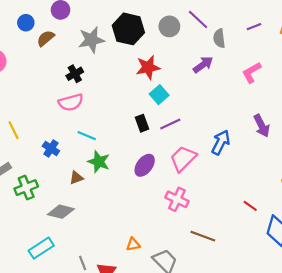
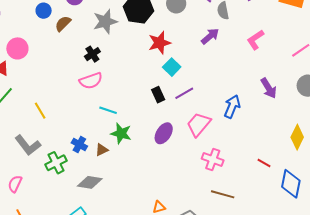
blue cross: (51, 149) -> (79, 145), moved
pink cross: (177, 199) -> (213, 159), moved

